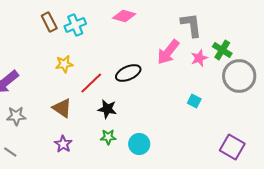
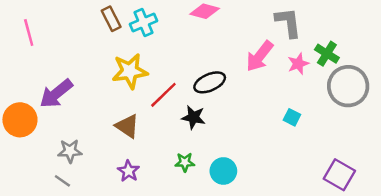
yellow star: (64, 64) -> (130, 71), size x1.6
black star: (107, 109) -> (193, 117), moved
gray star: (16, 116) -> (70, 151), moved

